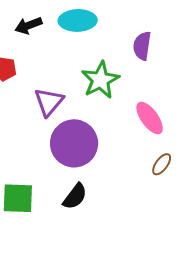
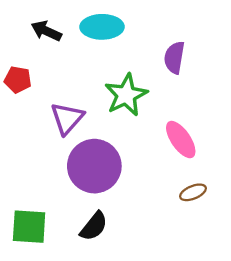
black arrow: (28, 25) -> (46, 31), turned 44
brown ellipse: (162, 164) -> (193, 192), turned 30

